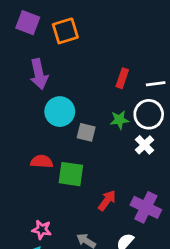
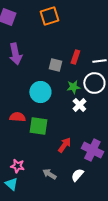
orange square: (65, 31) -> (49, 16), moved
cyan circle: (60, 112) -> (40, 92), moved
gray square: (86, 132) -> (55, 65), moved
white cross: (144, 145) -> (79, 105), moved

